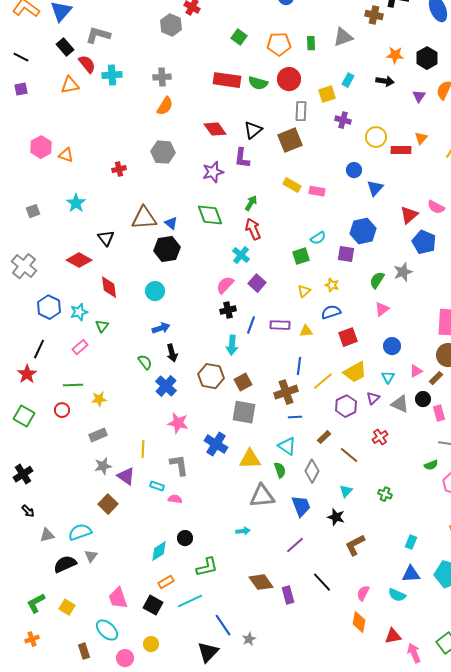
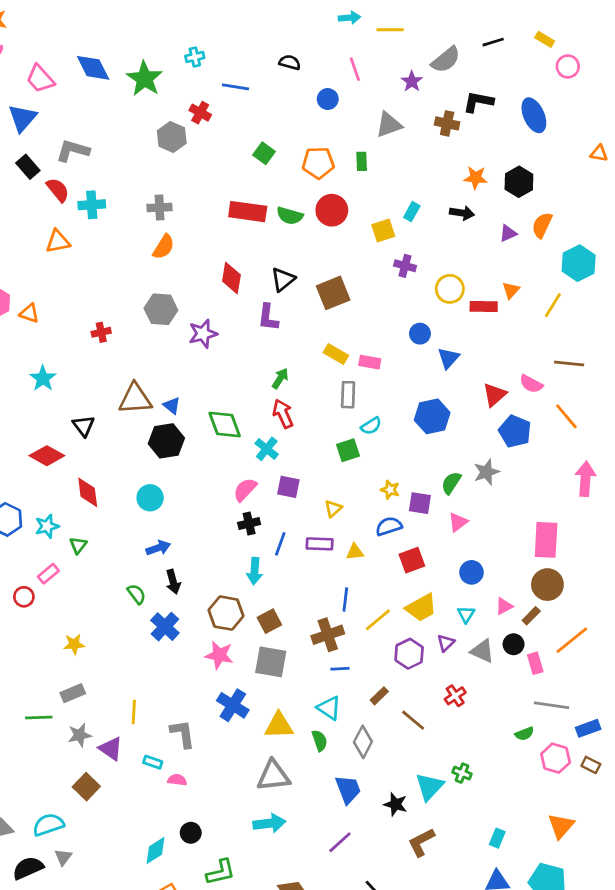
gray triangle: (343, 37) -> (389, 125), moved
orange triangle: (70, 85) -> (58, 241), moved
purple triangle: (419, 96) -> (508, 233), turned 32
gray rectangle: (301, 111) -> (348, 395), moved
red diamond: (215, 129) -> (231, 278), turned 45
purple star: (213, 172) -> (203, 334), moved
green diamond: (210, 215) -> (225, 425), moved
purple square: (346, 254) -> (420, 503), moved
purple square: (257, 283) -> (288, 487), turned -30
yellow triangle: (304, 291) -> (333, 509), moved
green line: (73, 385) -> (39, 717), moved
red circle: (62, 410) -> (24, 597), moved
pink star: (178, 423) -> (219, 655), moved
cyan triangle: (346, 491) -> (429, 787), moved, size x1.6
gray triangle: (262, 496) -> (273, 776), moved
cyan arrow: (243, 531) -> (269, 823), size x1.6

